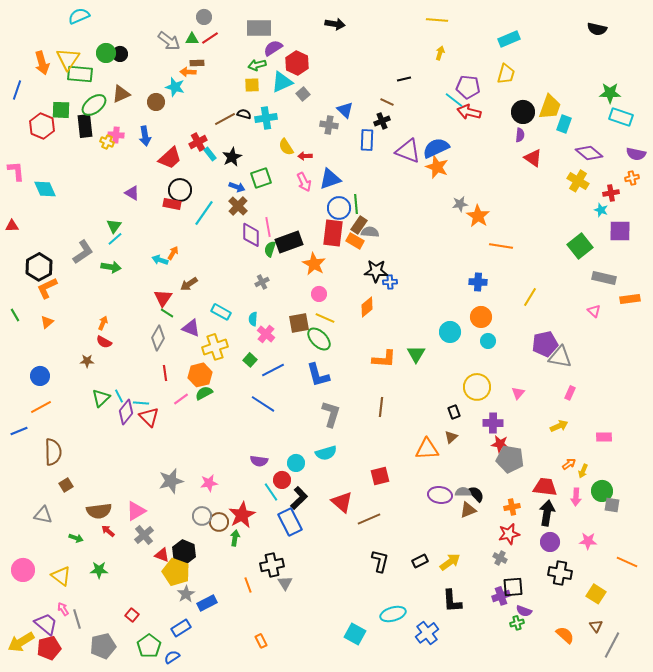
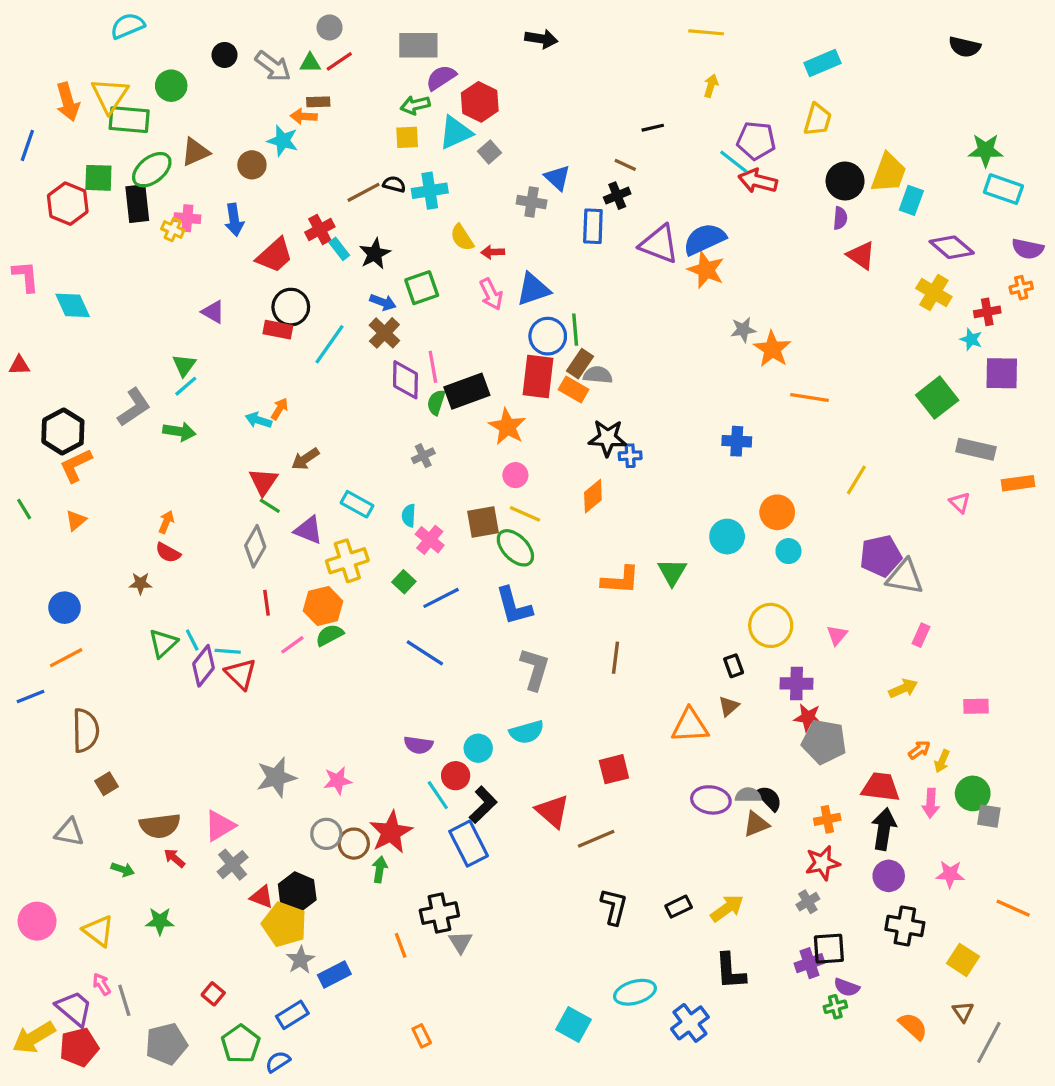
black circle: (120, 54) -> (224, 55), moved
blue cross: (478, 282) -> (737, 441), moved
gray cross: (500, 558) -> (808, 902), turned 32

